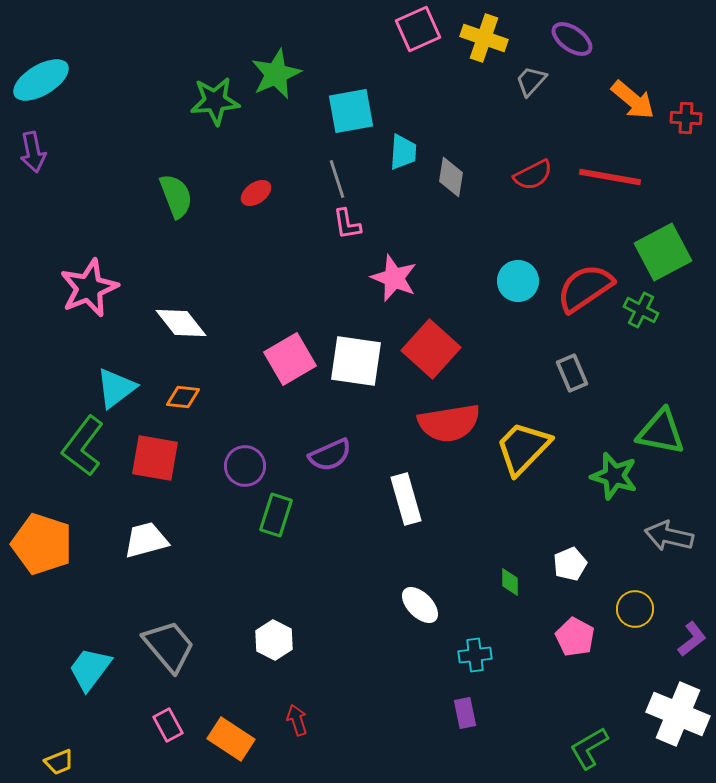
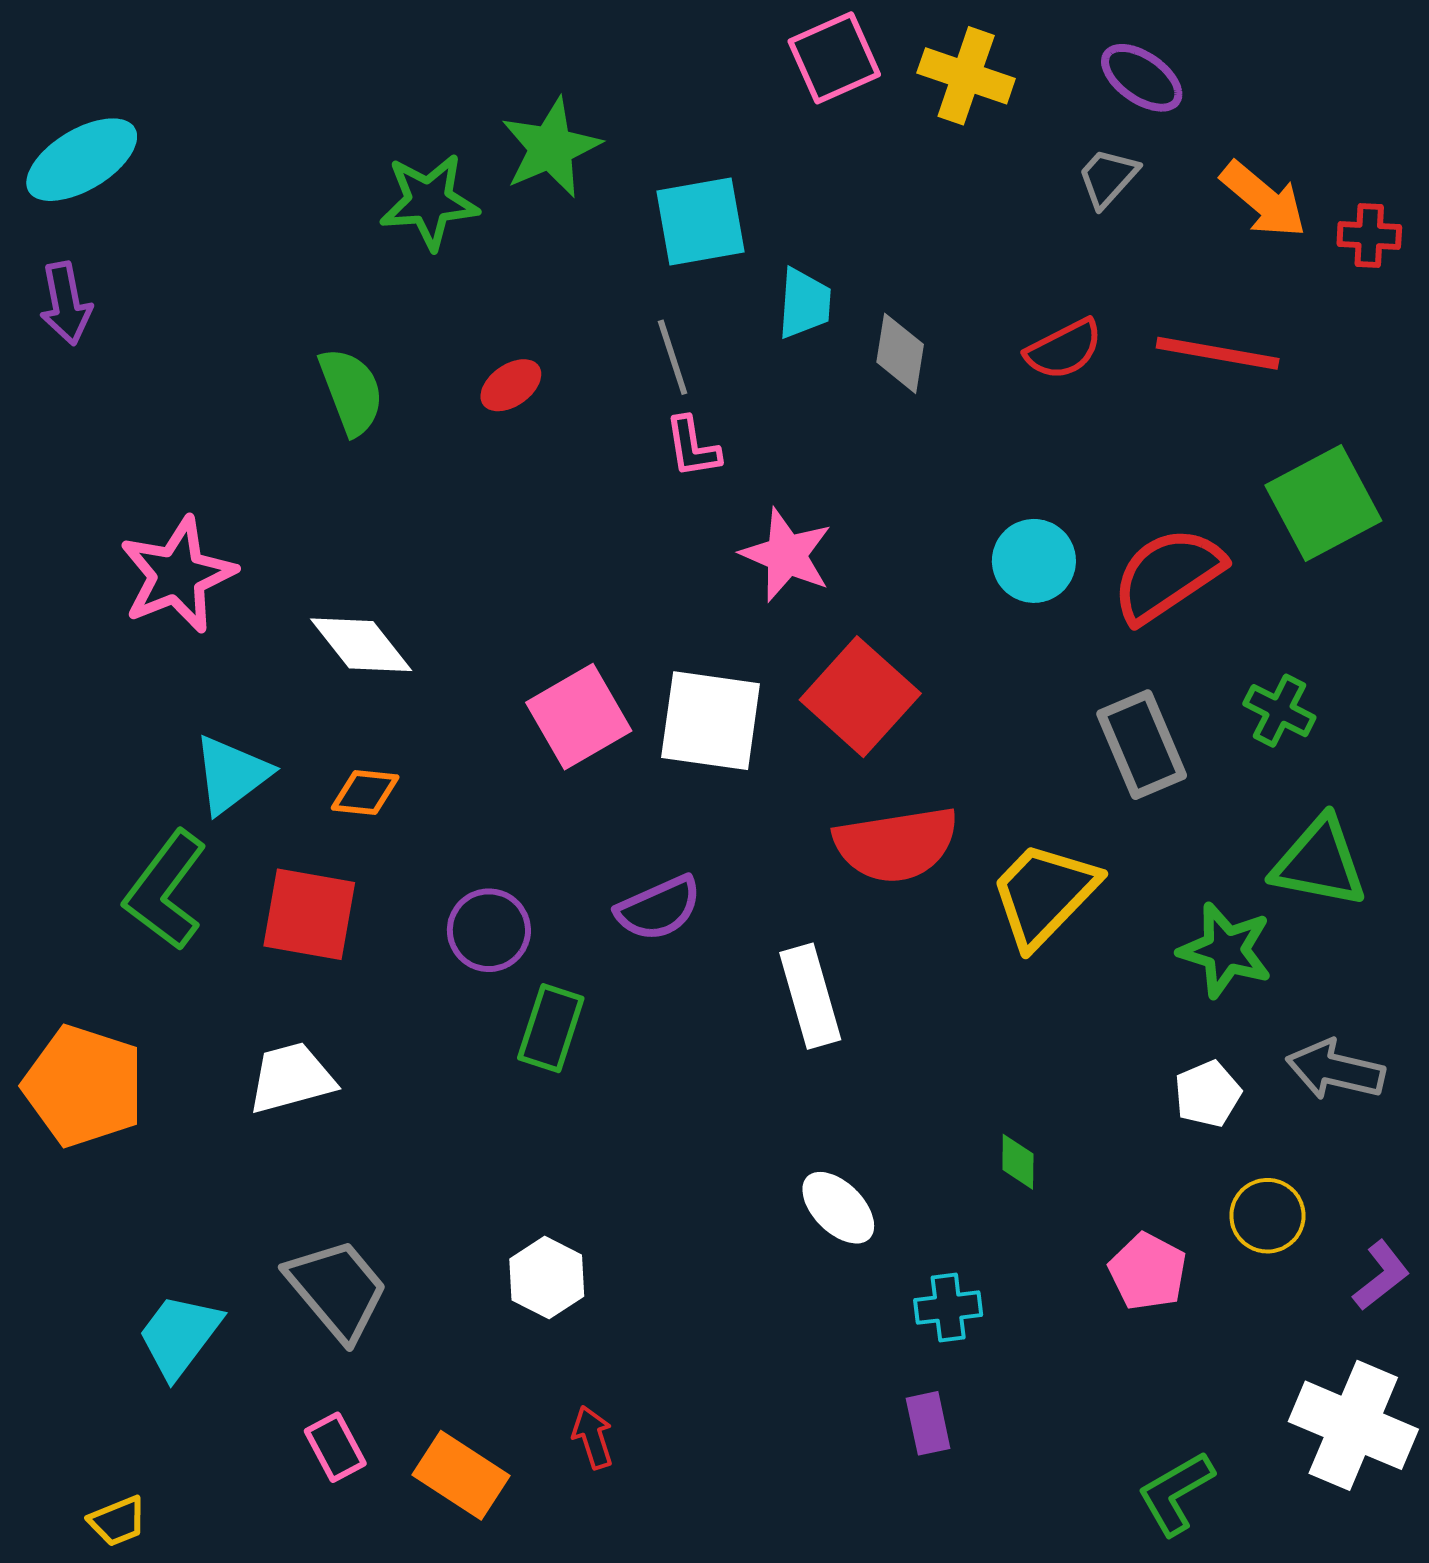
gray trapezoid: (531, 81) -> (1108, 178), moved
green cross: (641, 310) -> (1279, 711), moved
gray rectangle: (572, 373) -> (1142, 745), size x1.4
white pentagon: (570, 564) -> (1208, 1094), moved

